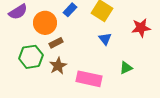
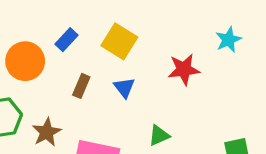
brown rectangle: (56, 43) -> (81, 86), moved, turned -40

